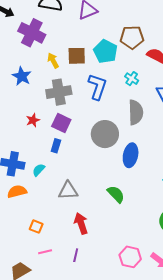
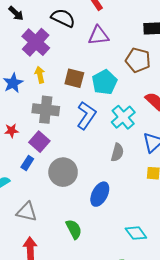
brown pentagon: (132, 37) -> (138, 60), moved
yellow arrow: (53, 61) -> (40, 75), moved
cyan cross: (132, 79) -> (123, 117), size x1.6
gray semicircle: (136, 112) -> (117, 152), size x0.7
gray circle: (105, 134) -> (63, 172), moved

